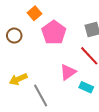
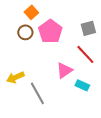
brown circle: (14, 36) -> (25, 32), moved

